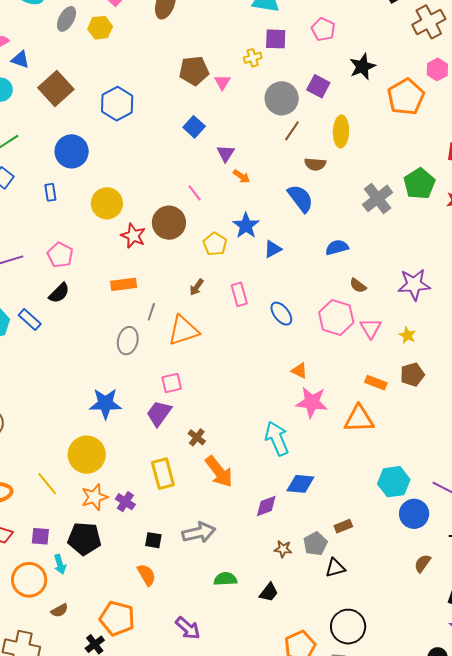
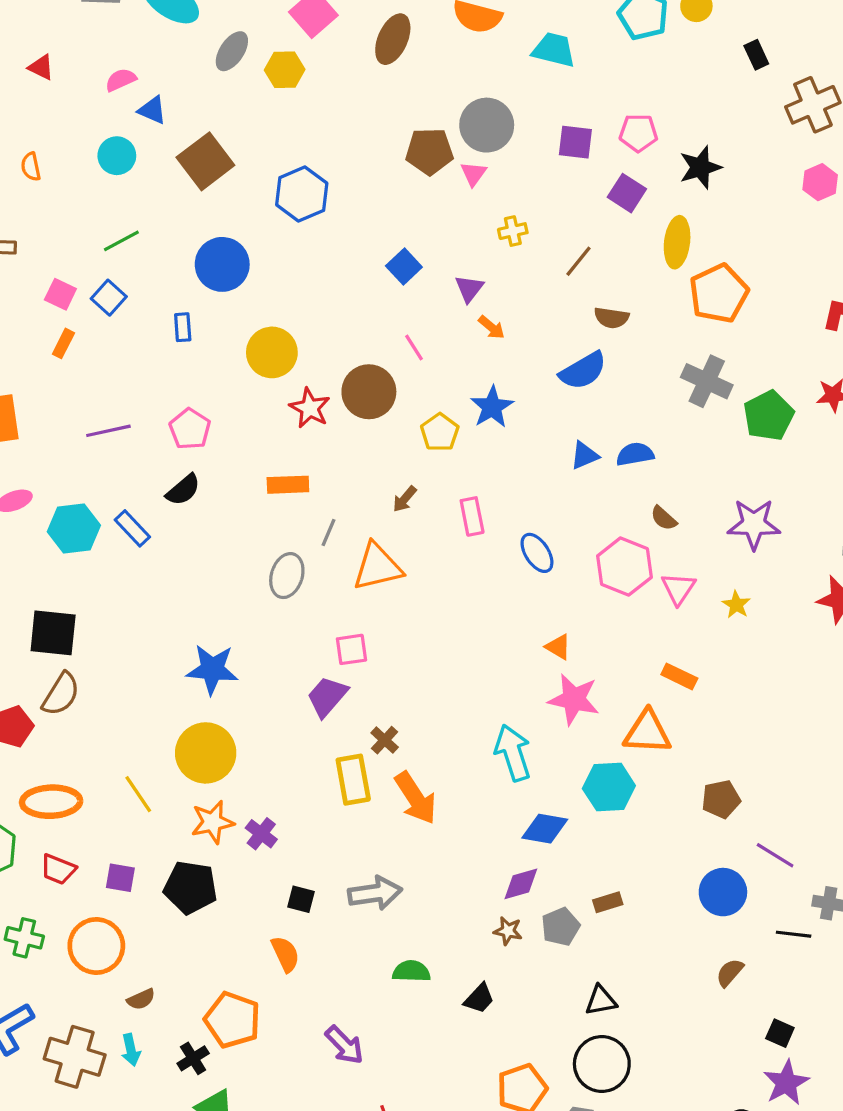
pink pentagon: (323, 29) -> (638, 133), moved, turned -30
purple square: (276, 39) -> (575, 142), moved
yellow cross: (253, 58) -> (513, 231), moved
orange pentagon: (406, 97) -> (719, 293), moved
gray circle: (282, 98) -> (487, 125), moved
blue square: (194, 127) -> (404, 267), moved
yellow ellipse: (341, 131) -> (677, 242), moved
green pentagon: (419, 184) -> (769, 416), moved
blue semicircle: (300, 198) -> (583, 371), turned 92
gray cross: (378, 198) -> (707, 381), turned -32
blue triangle: (273, 249) -> (584, 455), moved
brown pentagon: (412, 375) -> (721, 799), moved
blue star: (105, 404) -> (212, 669), moved
yellow rectangle: (163, 474) -> (353, 780), moved
cyan hexagon: (394, 482) -> (609, 787), moved
purple diamond: (266, 506) -> (521, 884), moved
cyan arrow: (60, 564) -> (131, 1050), moved
black triangle: (335, 568) -> (601, 1000), moved

